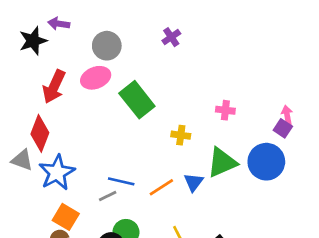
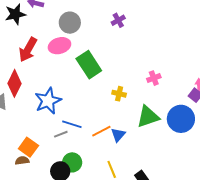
pink cross: (225, 110) -> (154, 78), turned -32
blue star: (57, 173) -> (48, 101), moved
blue triangle: (194, 182) -> (118, 135), moved

